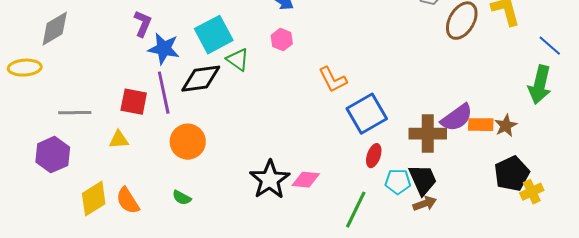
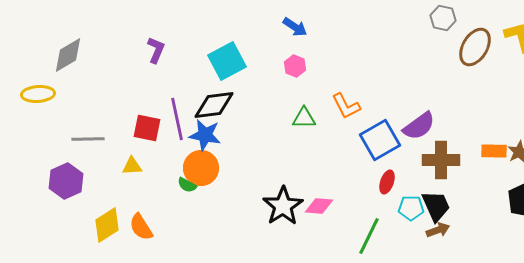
blue star: (164, 49) -> (205, 135), moved
green triangle: (238, 60) -> (304, 118), moved, turned -35
purple semicircle: (457, 118) -> (419, 126), moved
green semicircle: (182, 198) -> (187, 185), moved

